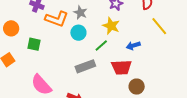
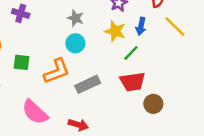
orange L-shape: (57, 19) -> (57, 71), moved, turned -35
green line: (101, 45) -> (131, 53), moved
blue arrow: (133, 46) -> (141, 26), moved, turned -56

